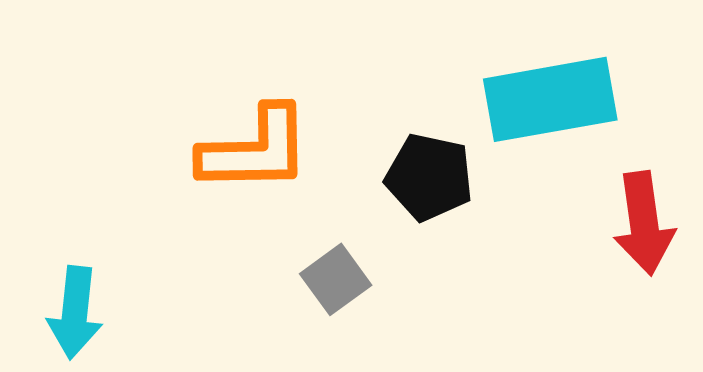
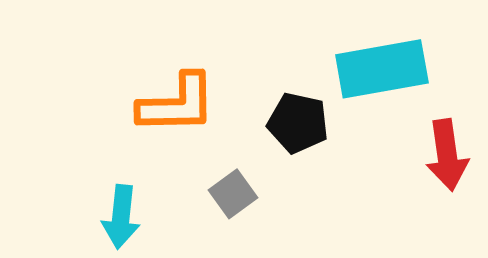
cyan arrow: (75, 313) -> (121, 217), moved

